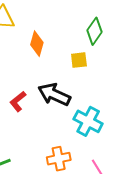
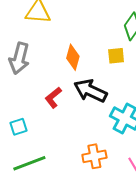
orange diamond: (37, 44) -> (73, 57), moved

